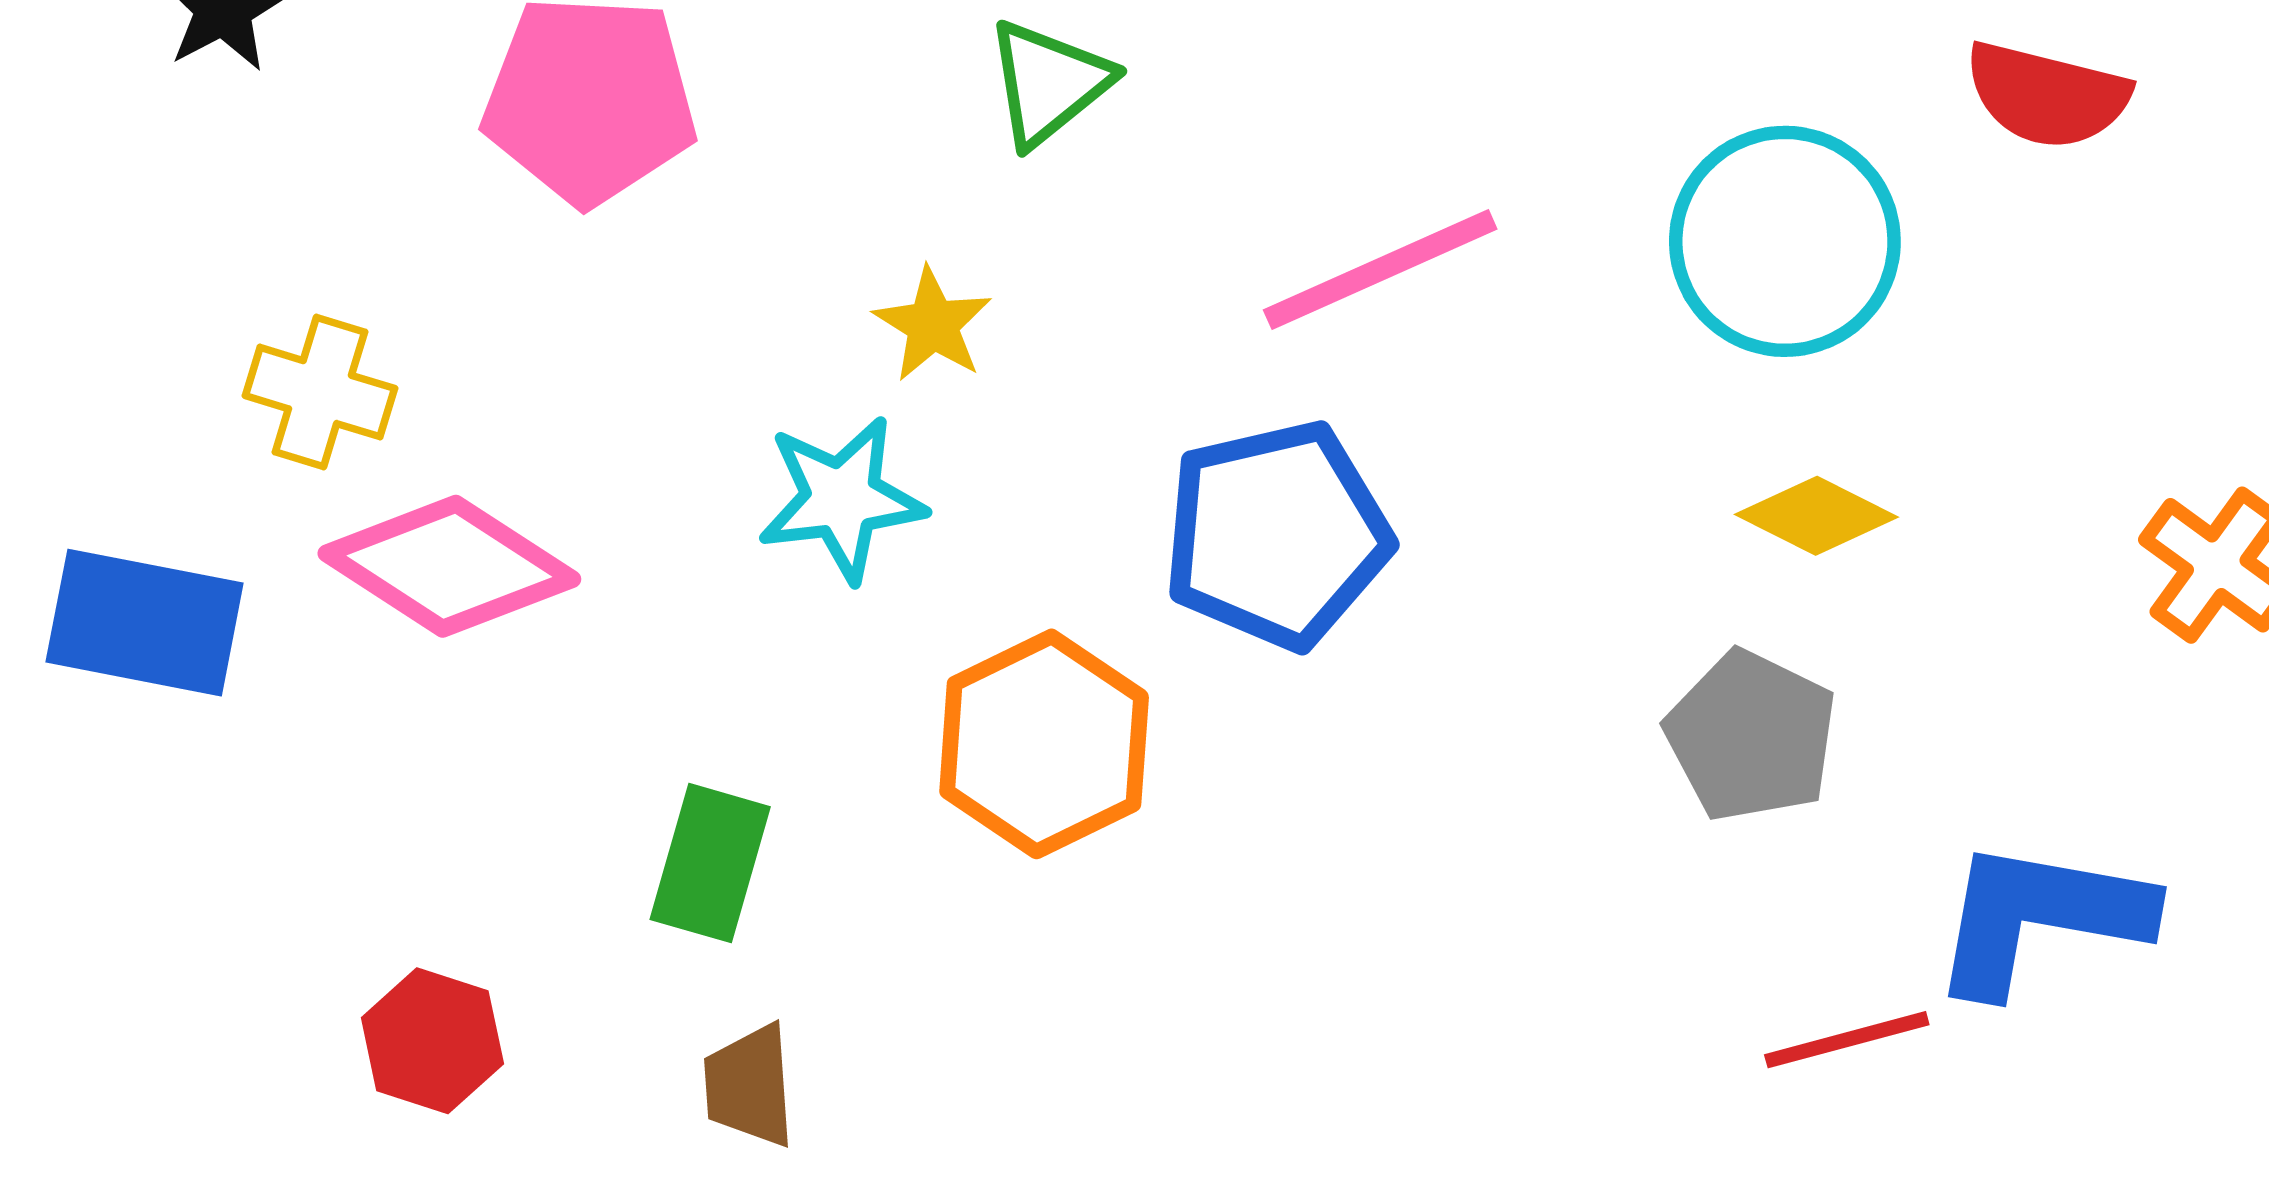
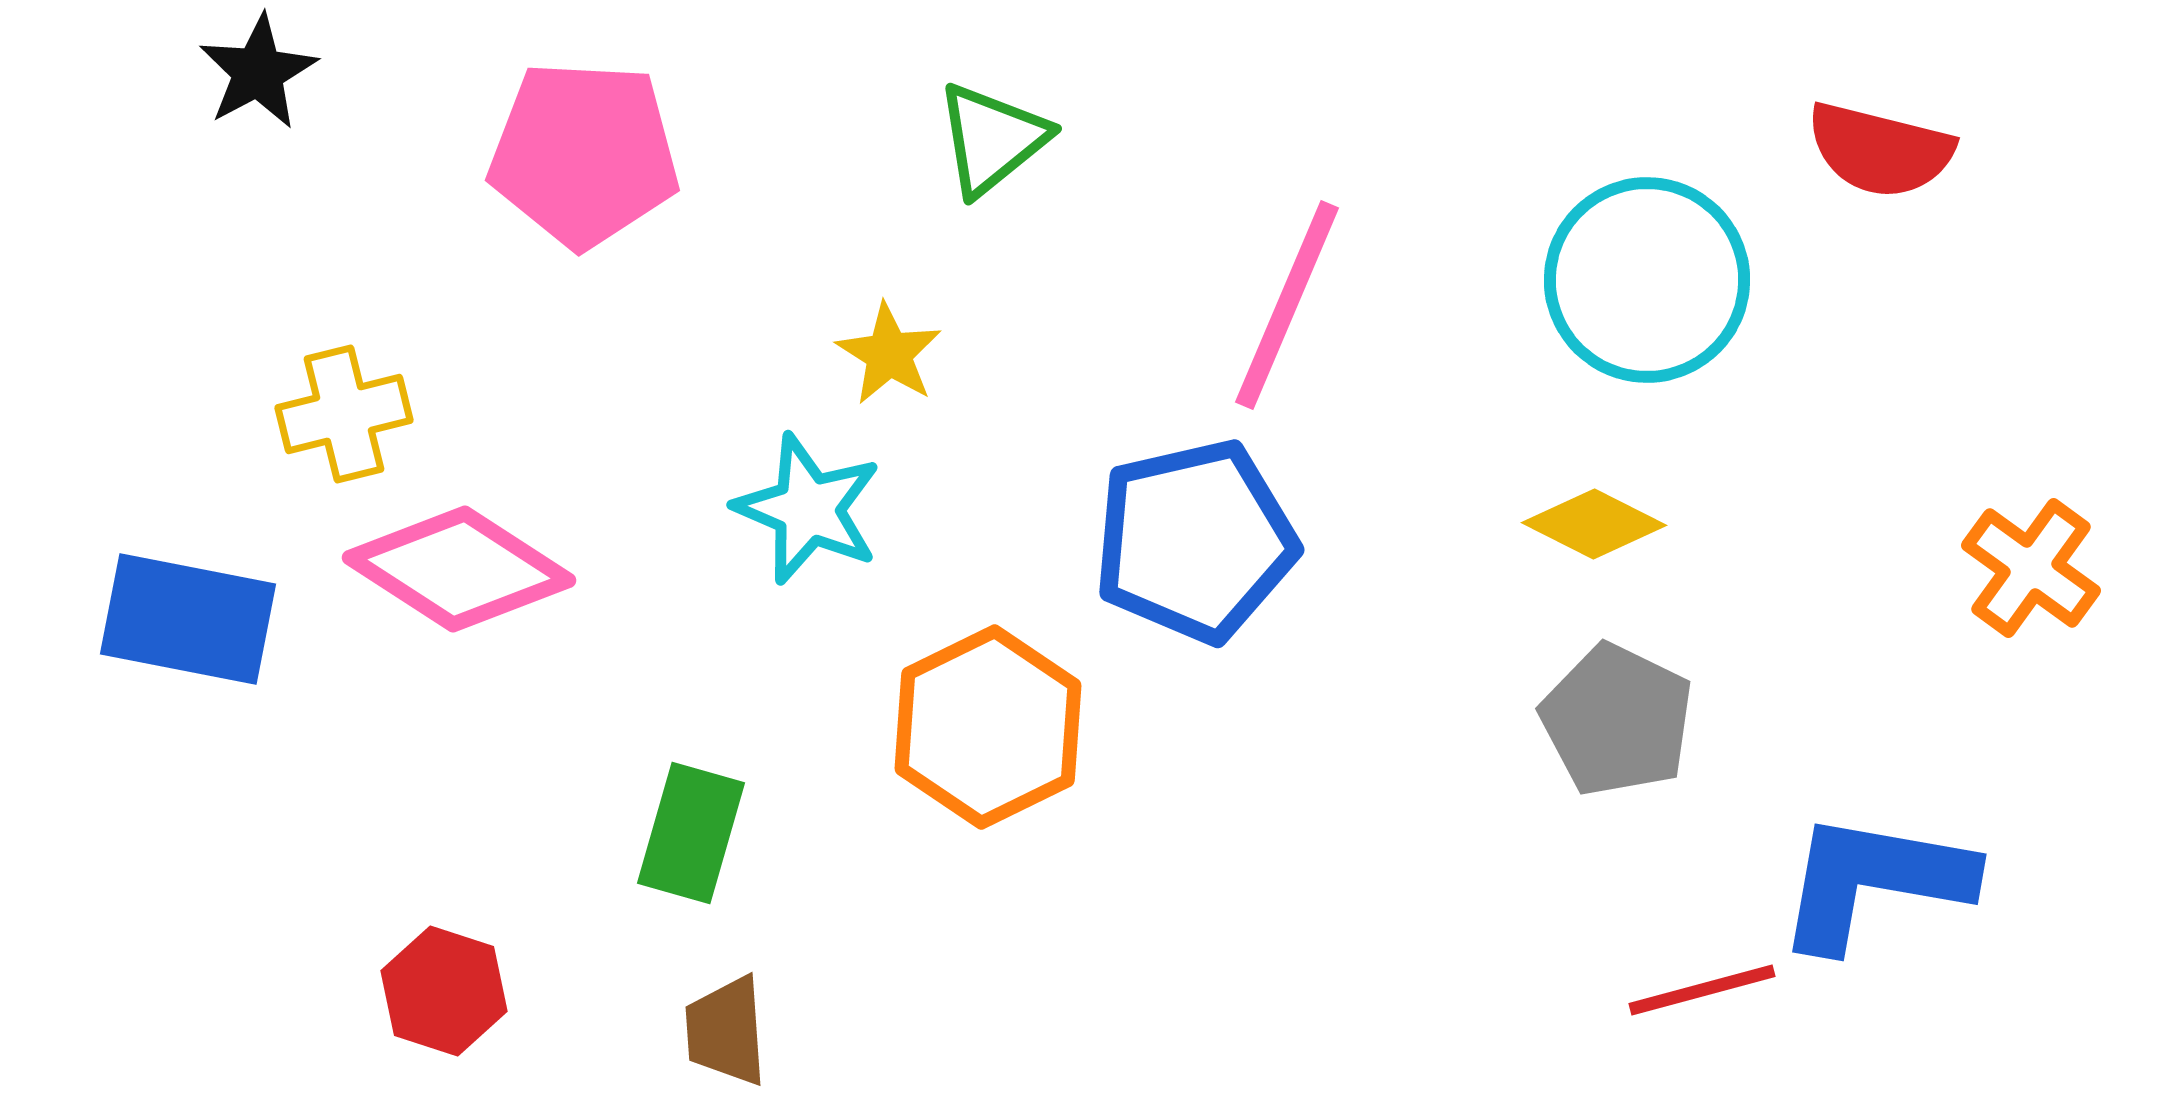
pink line: (1380, 269) -> (1287, 305), turned -43
yellow cross: (320, 392) -> (344, 414), turned -31
cyan star: (842, 499) -> (808, 509), turned 30
yellow diamond: (1816, 516) -> (1594, 524), moved

